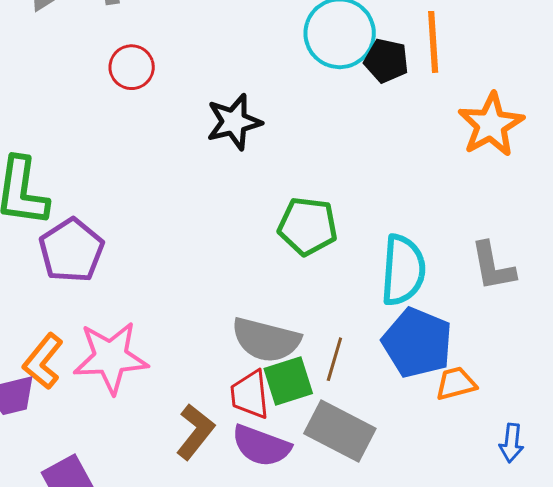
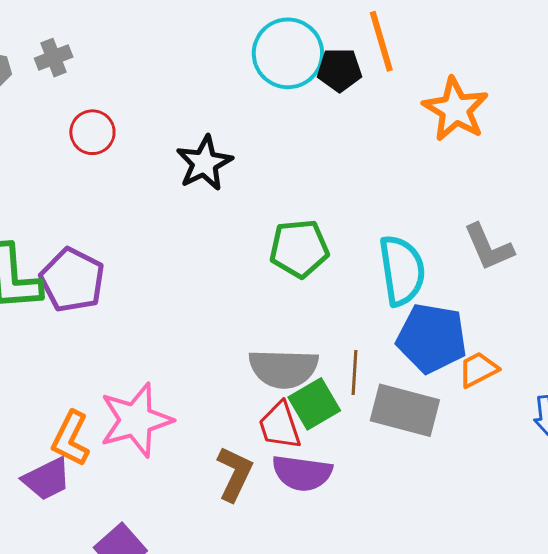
purple pentagon: (71, 250) -> (72, 280), moved
gray rectangle: (340, 431) -> (405, 410), moved

